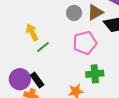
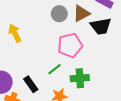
green line: (43, 47) -> (55, 69), moved
black rectangle: (37, 80) -> (31, 84), moved

